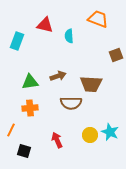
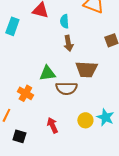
brown arrow: (58, 76) -> (68, 43), moved, turned 98
green triangle: (30, 82) -> (47, 73), moved
orange cross: (30, 108) -> (25, 93), turned 35

